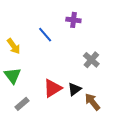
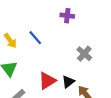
blue line: (45, 35) -> (35, 38), moved

